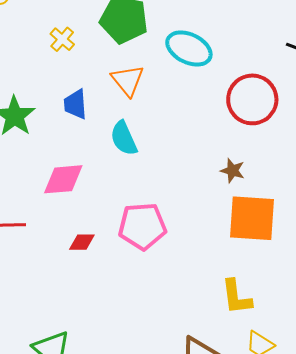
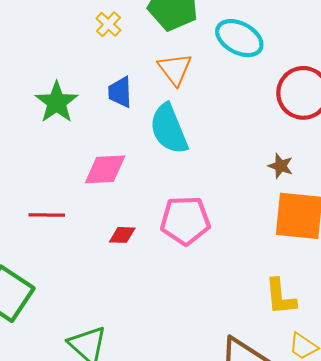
cyan semicircle: (124, 138) -> (169, 129), size x1.4

